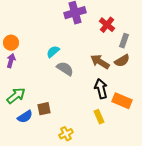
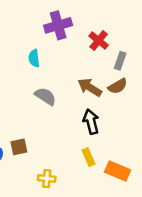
cyan semicircle: (53, 52) -> (34, 58), moved, turned -56
orange rectangle: (122, 101) -> (118, 171), moved
yellow cross: (66, 134) -> (47, 179), turned 32

